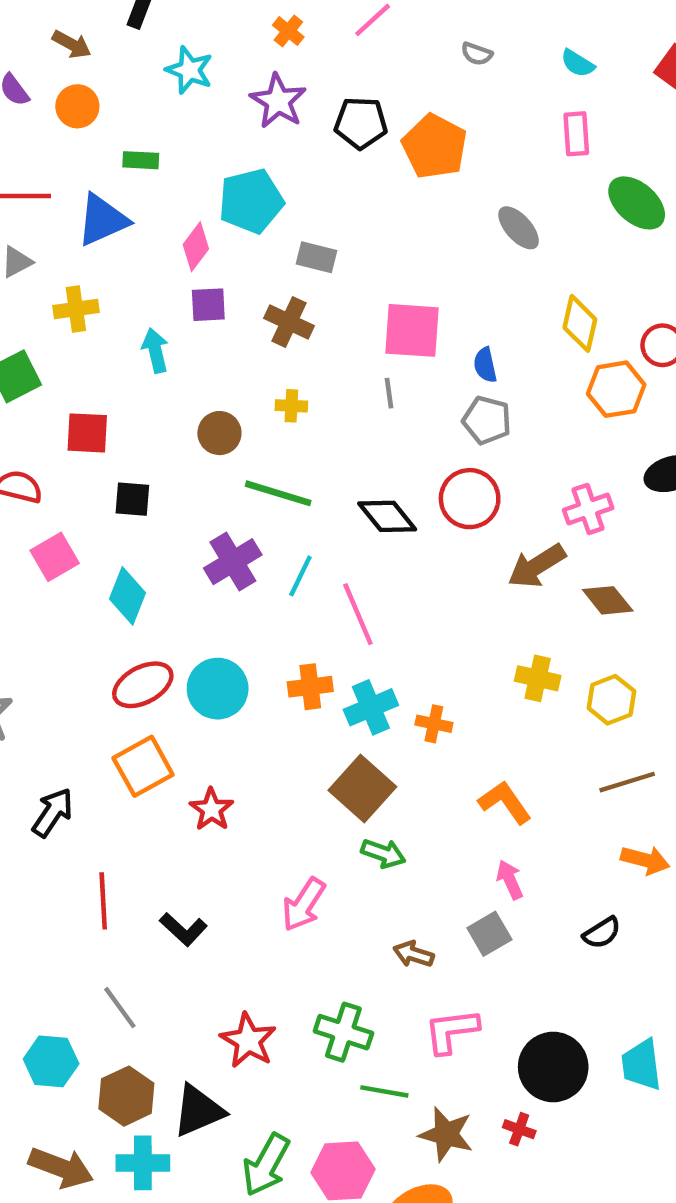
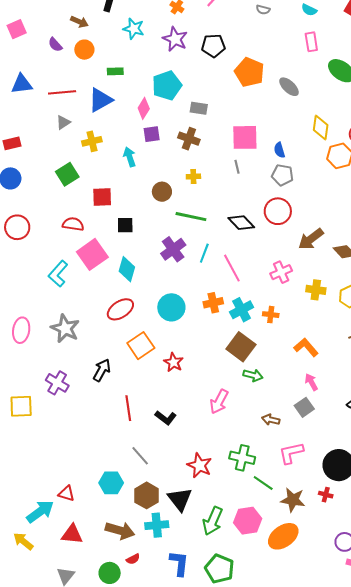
orange pentagon: (435, 146) -> (249, 72), moved
pink cross: (588, 509) -> (281, 272), moved
pink square: (55, 557) -> (92, 254), size x1.4
red ellipse: (143, 685) -> (120, 309), moved
green line: (384, 1091) -> (263, 483), turned 30
black triangle: (198, 1111) -> (180, 499), turned -40

